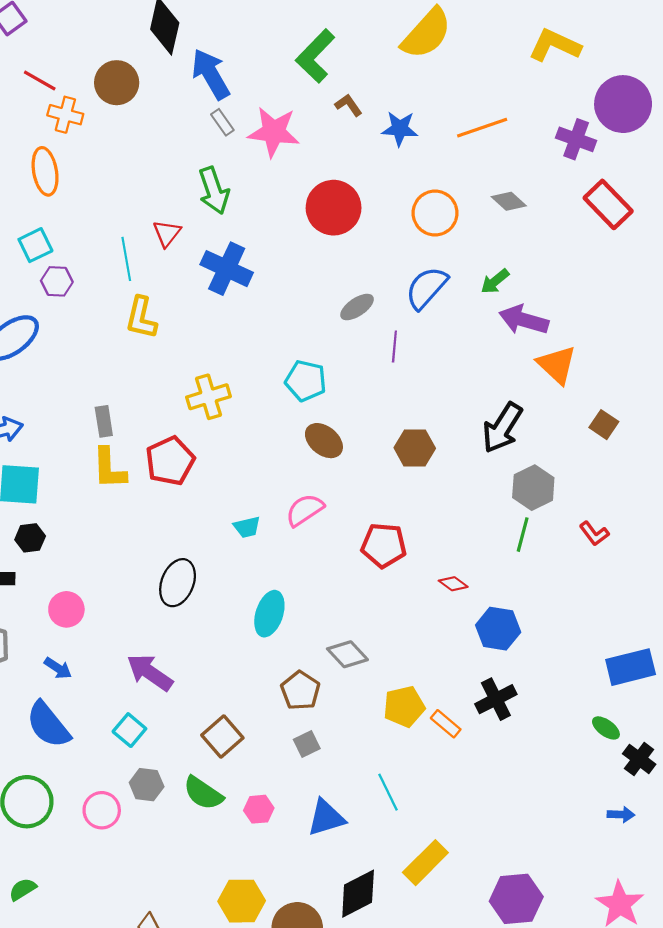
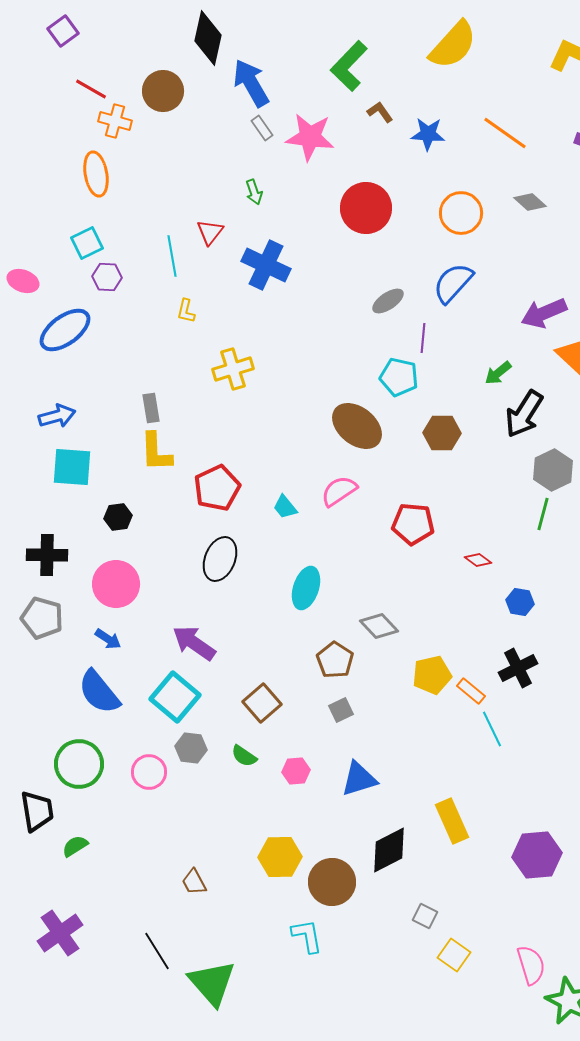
orange line: (482, 128) -> (505, 133), turned 54
green arrow: (214, 191) -> (254, 192), size x0.6
green arrow: (495, 281) -> (498, 373), moved
yellow L-shape: (141, 318) -> (186, 311), size x0.6
purple arrow: (524, 320) -> (544, 313), turned -39
cyan pentagon: (306, 381) -> (399, 377), moved
yellow cross: (209, 397) -> (233, 369), moved
brown ellipse: (324, 441) -> (357, 426), size x1.4
red pentagon: (170, 461) -> (217, 488), moved
cyan trapezoid: (247, 527) -> (285, 507), turned 64
black hexagon: (30, 538) -> (118, 517), moved
pink circle: (66, 609) -> (116, 584), size x1.4
blue hexagon: (498, 629) -> (520, 602), size x0.7
cyan square: (129, 730) -> (175, 697), size x1.6
cyan line: (388, 792) -> (492, 729), moved
green semicircle: (203, 793) -> (244, 756), size x0.7
yellow rectangle: (425, 863) -> (452, 821), turned -69

